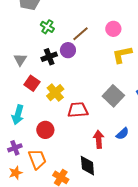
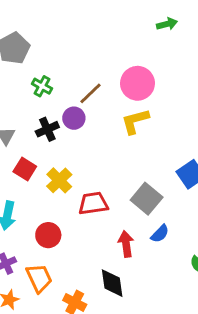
pink circle: (113, 29) -> (138, 83), size x1.5
yellow L-shape: (122, 55) -> (135, 121), moved
gray square: (113, 96) -> (147, 199), moved

